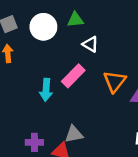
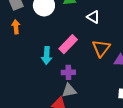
white triangle: (90, 44) -> (93, 17), moved
purple cross: (34, 142) -> (68, 72), moved

